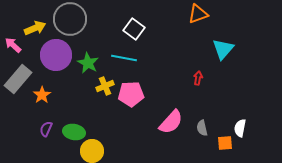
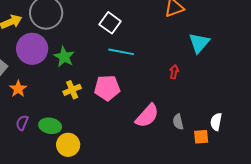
cyan line: (124, 58) -> (121, 52), moved
yellow cross: (105, 86) -> (72, 90), moved

